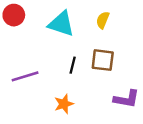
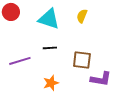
brown square: (103, 60) -> (82, 60), moved
black line: (73, 65) -> (50, 48), moved, turned 72

